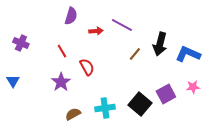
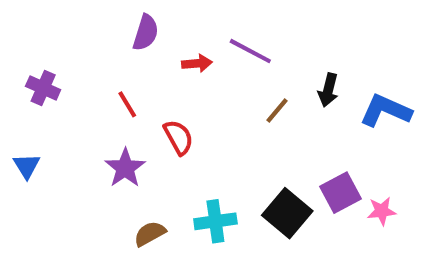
black arrow: (160, 44) -> (328, 90), size x0.7
pink star: (193, 87) -> (382, 211), moved

